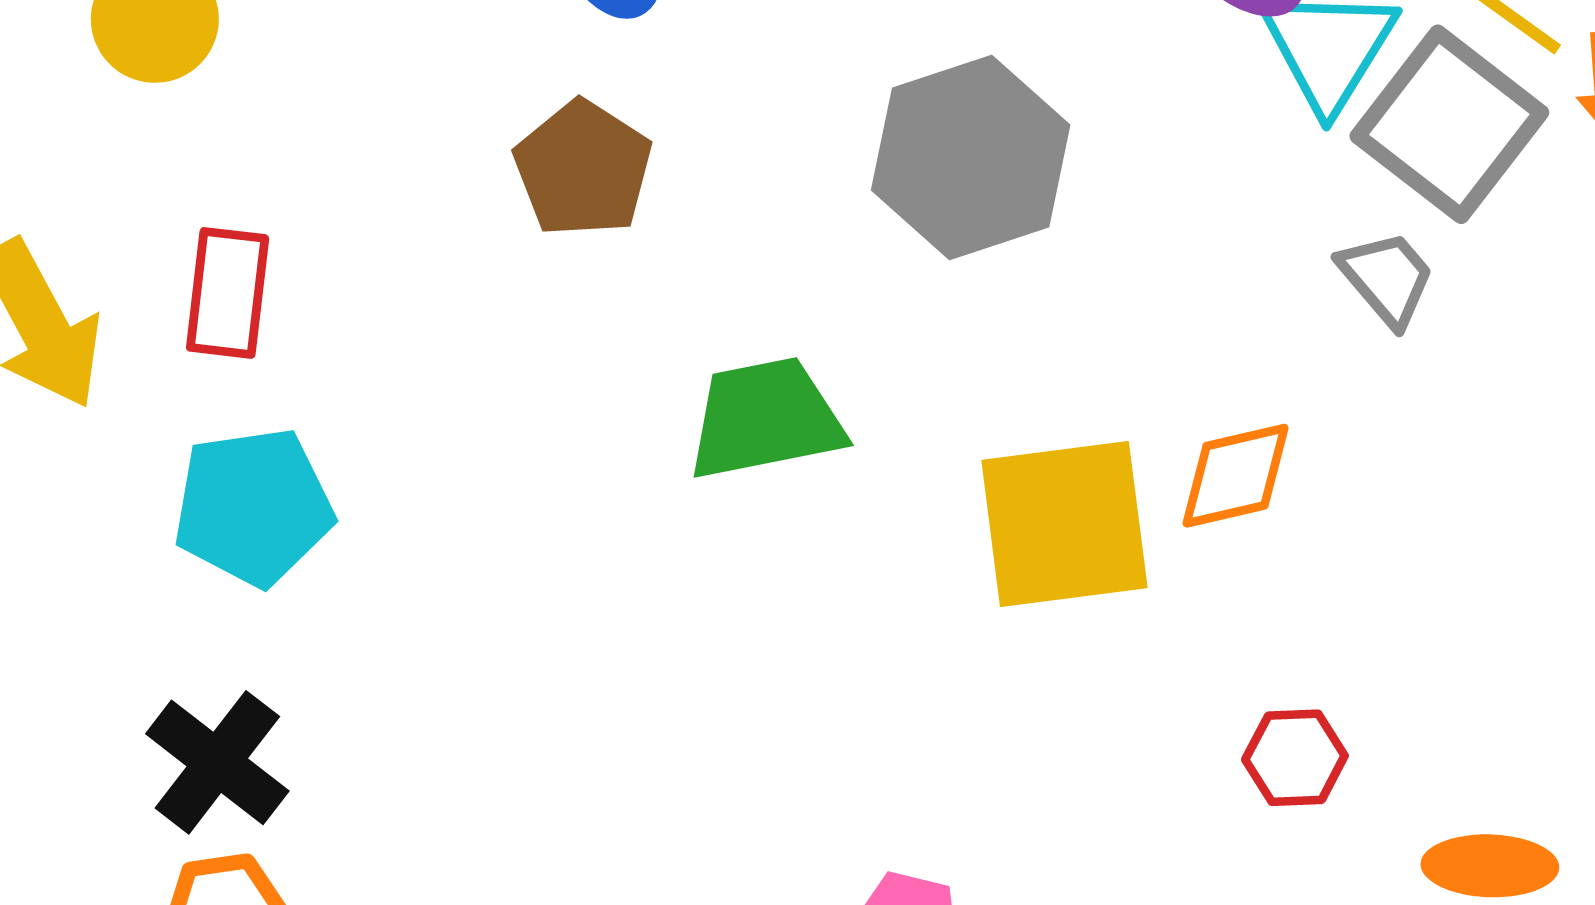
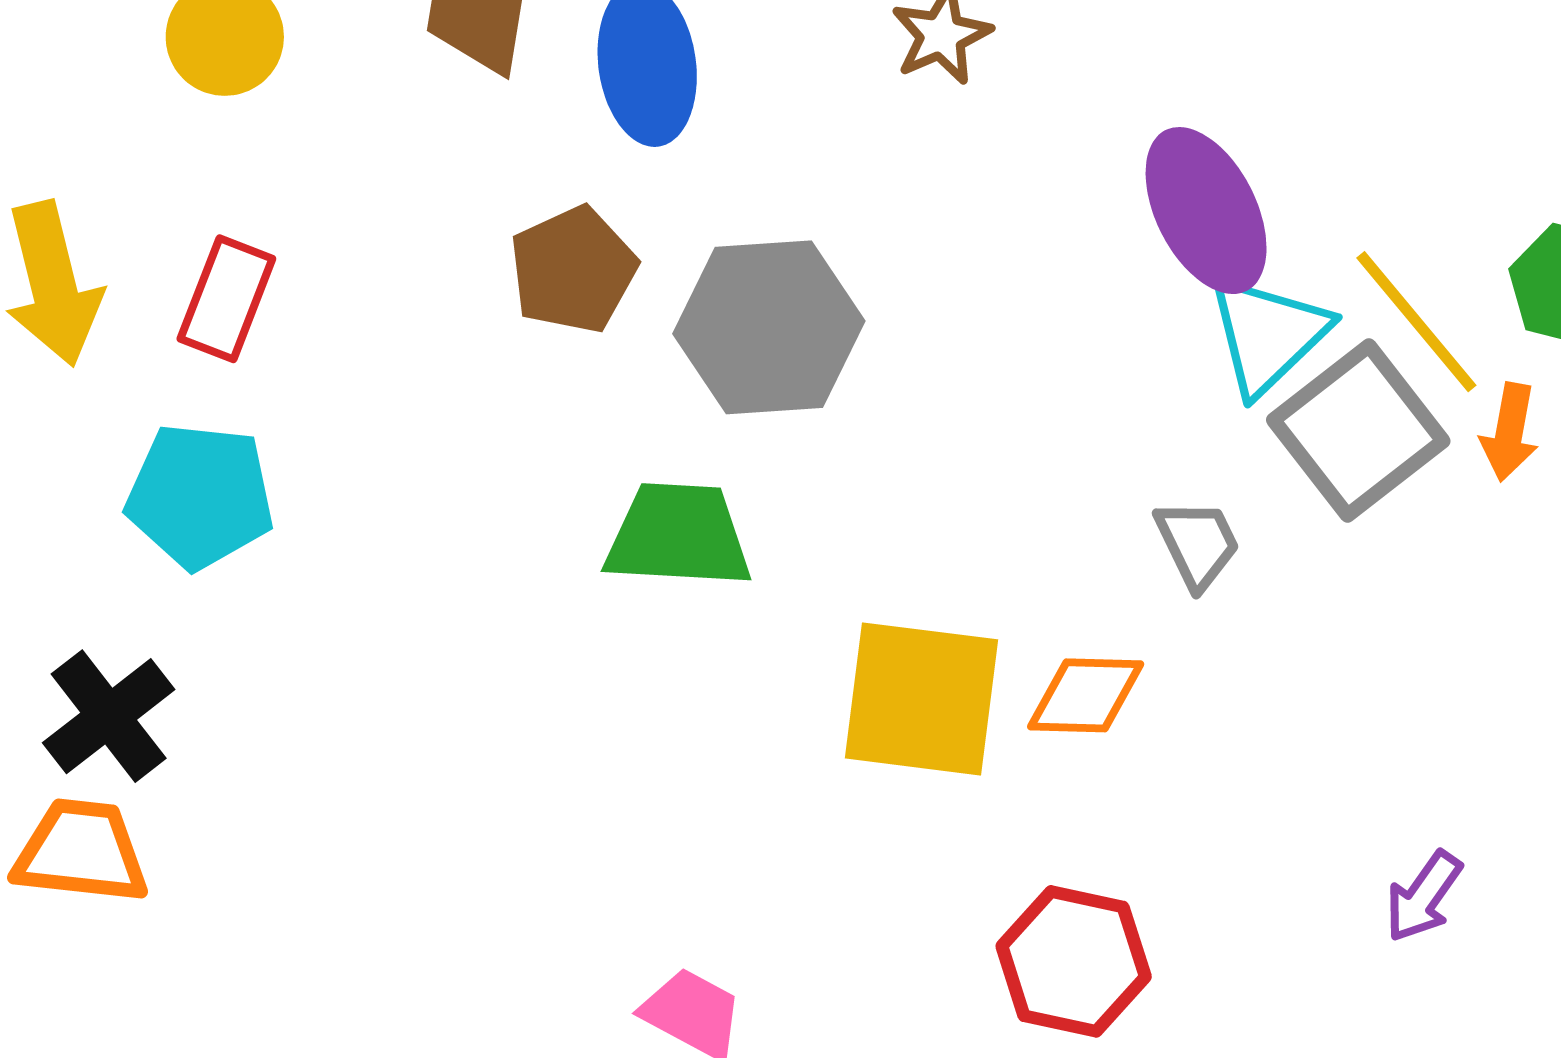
gray hexagon: (971, 158) -> (769, 327), moved
gray trapezoid: (1387, 278) -> (1197, 544), moved
red hexagon: (1295, 758) -> (1074, 961), size x1.6

